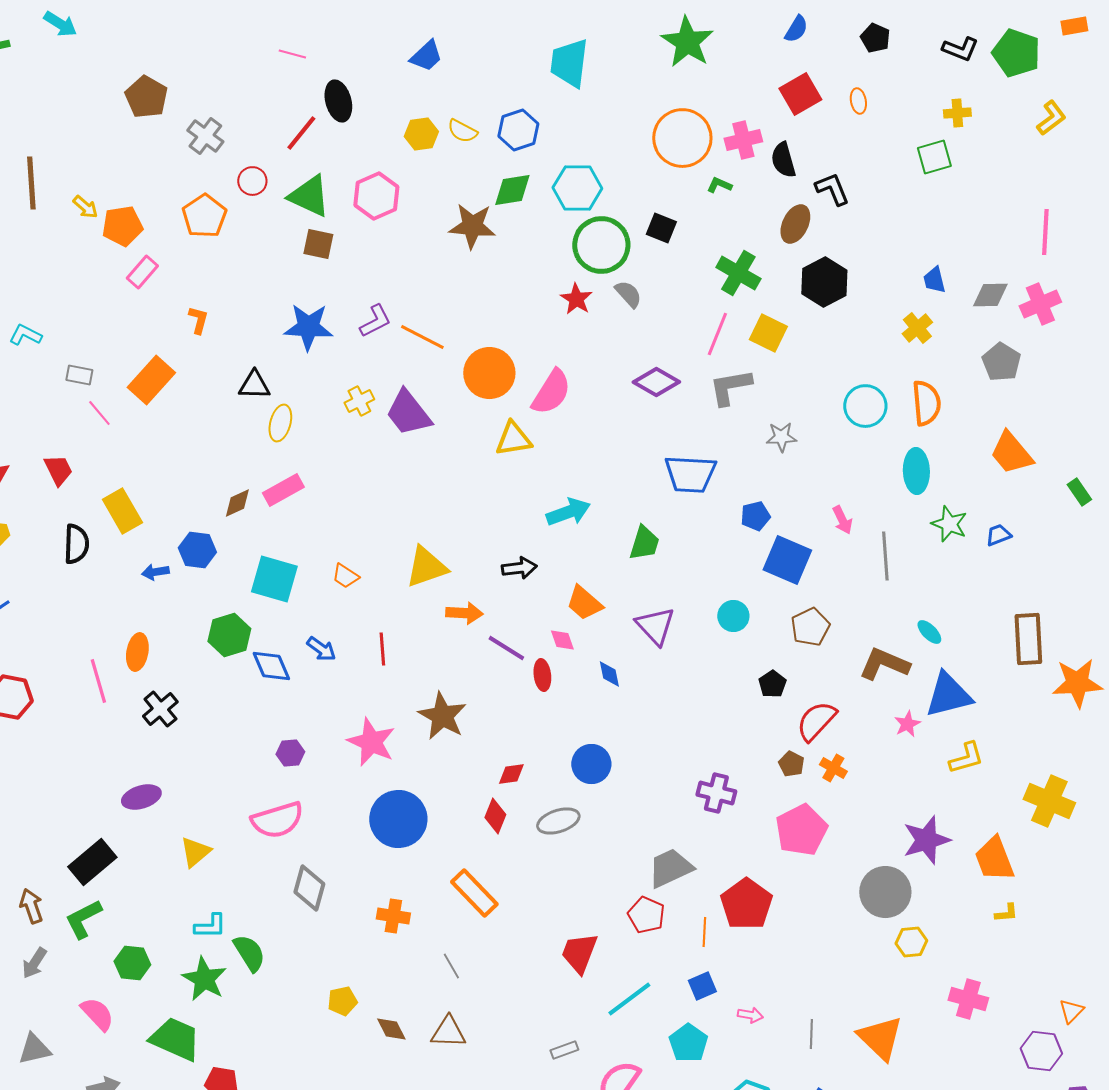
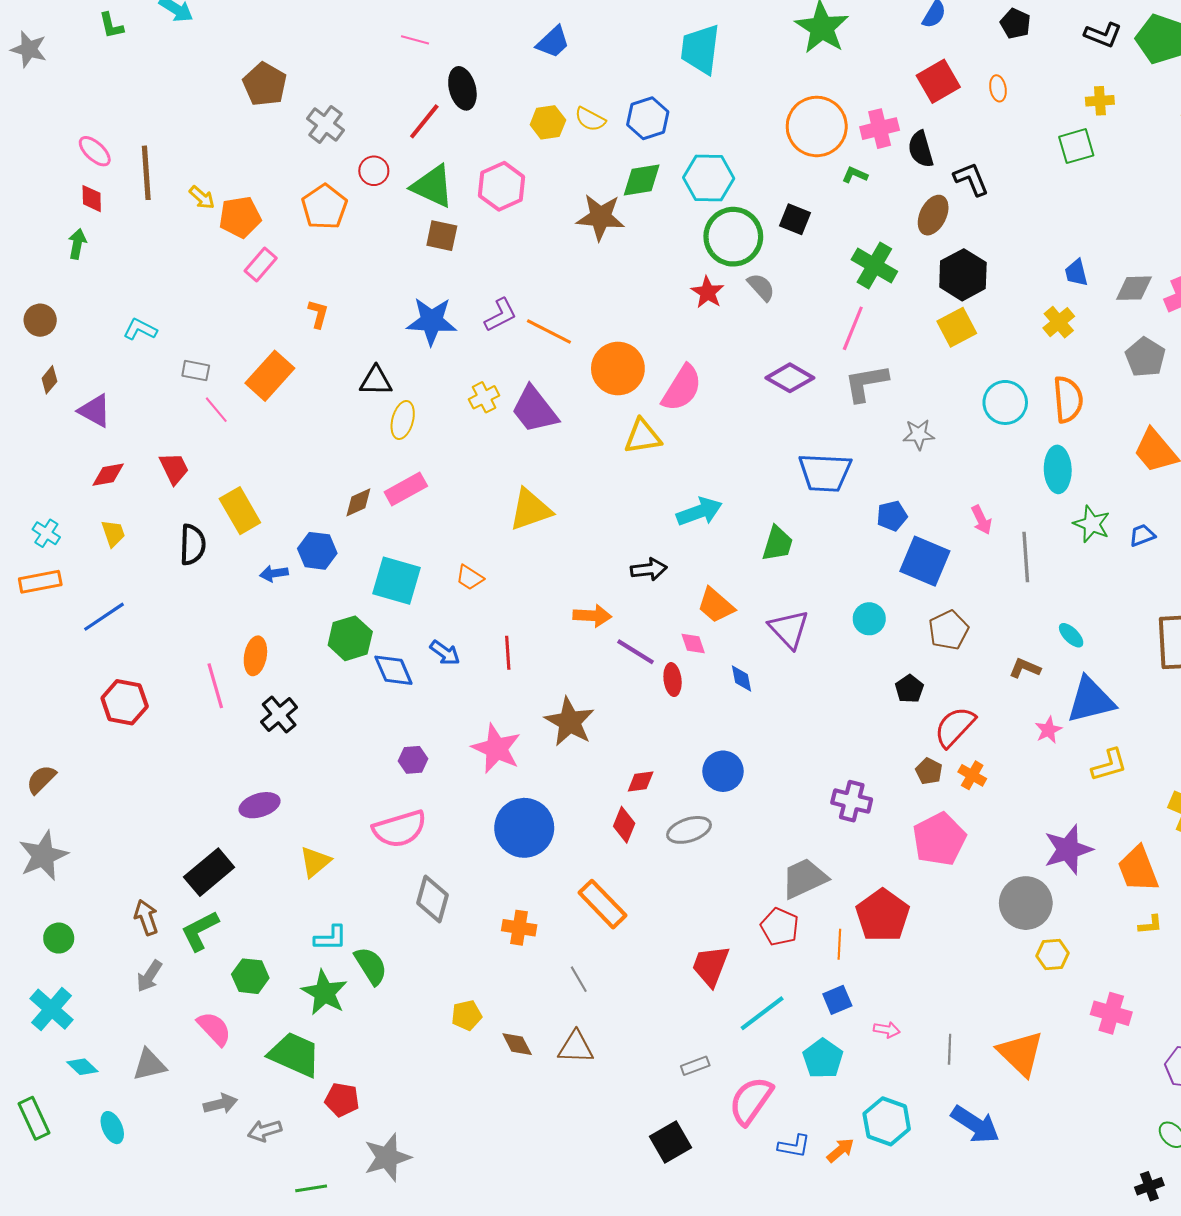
yellow square: (768, 333) -> (957, 327), moved, turned 36
yellow triangle: (426, 567) -> (530, 510), moved
brown L-shape: (884, 664) -> (1025, 668), size x0.6

